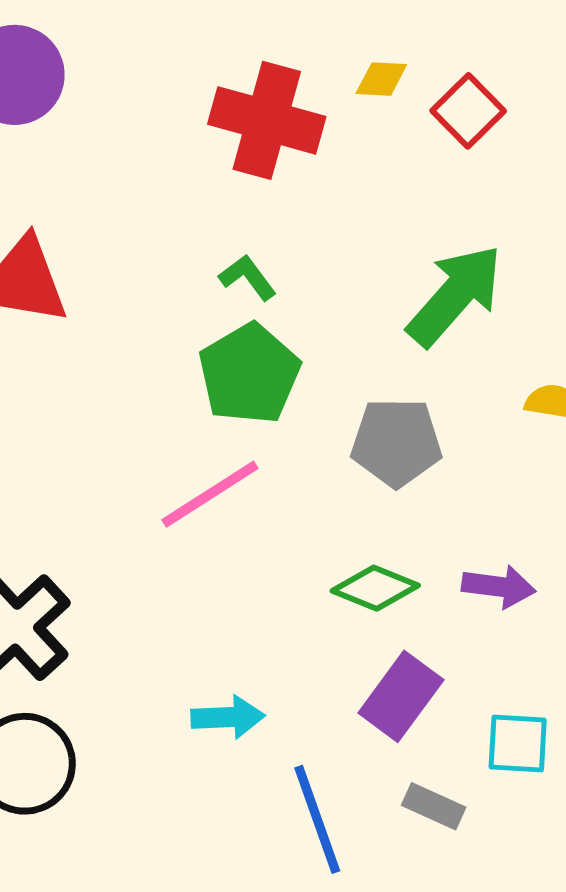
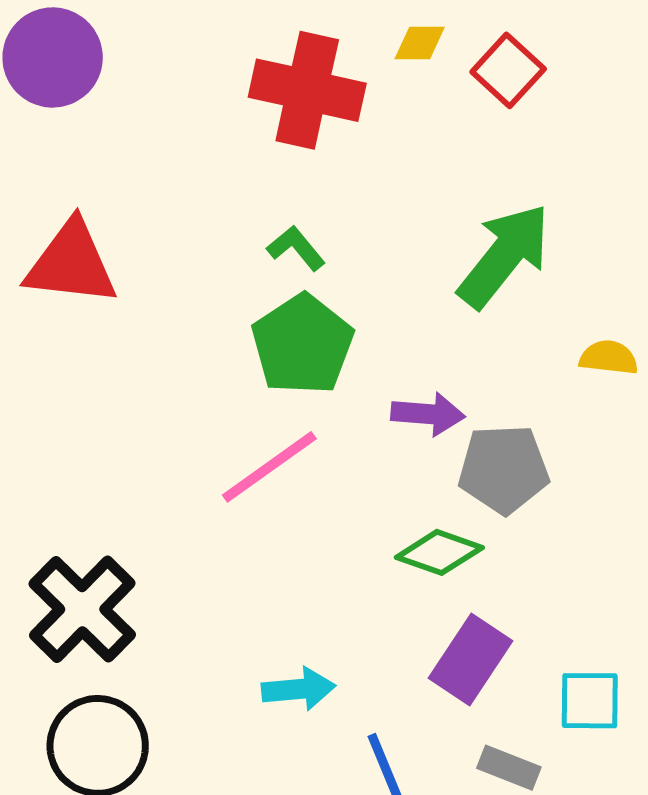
gray pentagon: (396, 442) -> (504, 469), moved
purple arrow: (499, 587) -> (428, 414), moved

